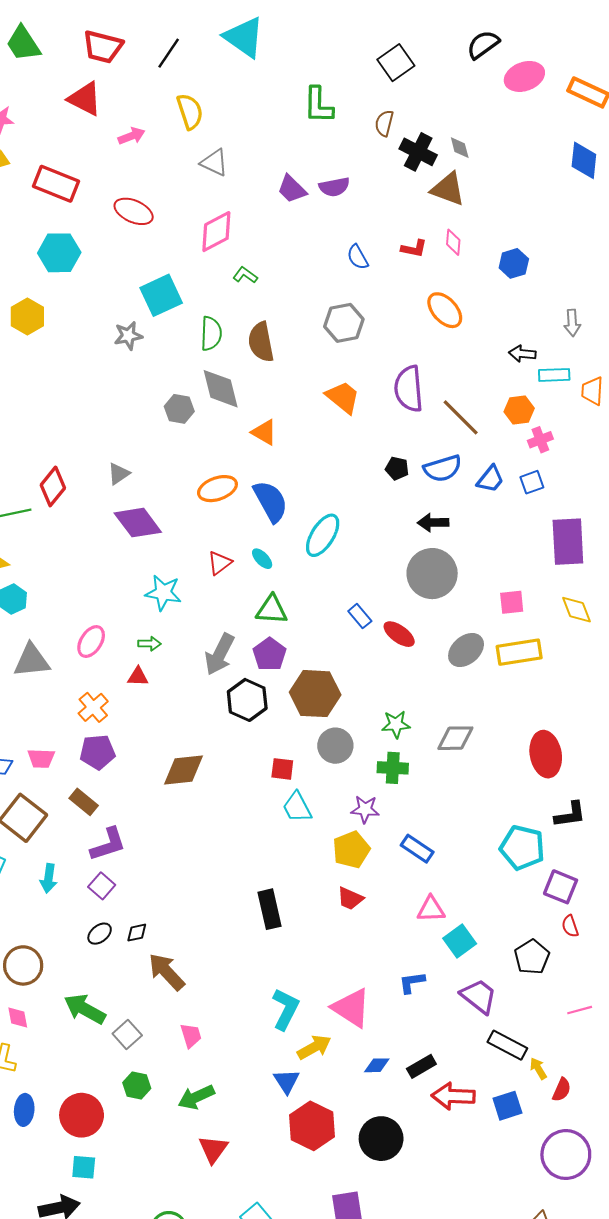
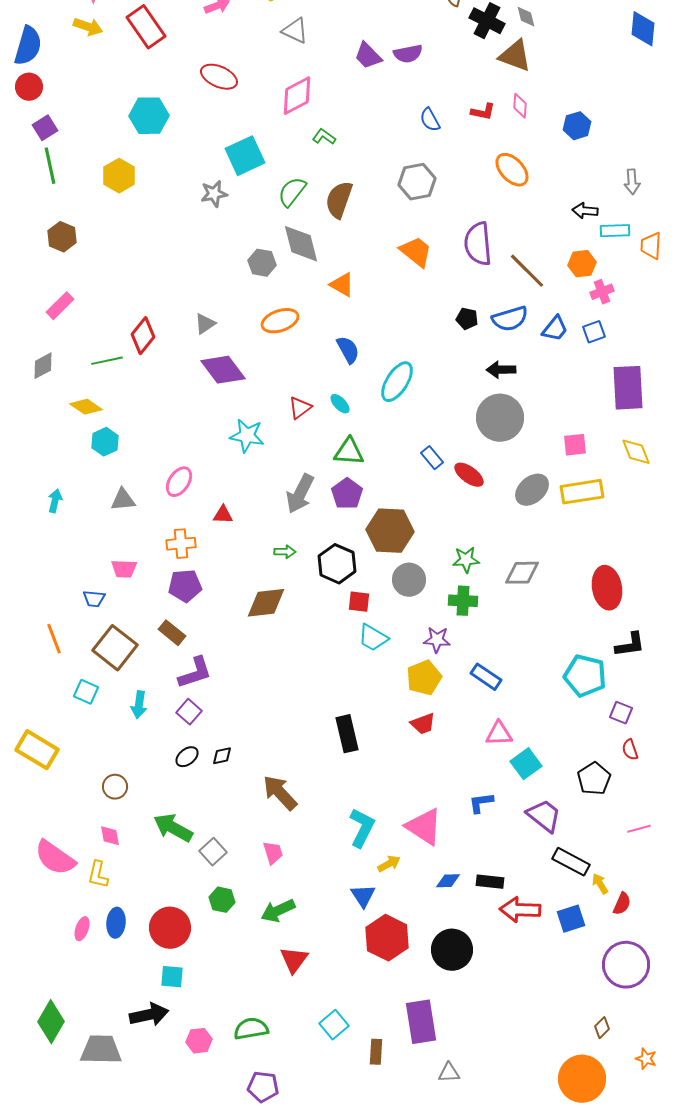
red rectangle: (56, 184) -> (146, 27), moved, turned 33
green semicircle: (211, 334) -> (292, 192), turned -144
brown semicircle: (261, 342) -> (339, 200), turned 30
orange ellipse: (217, 489) -> (280, 321), moved
blue semicircle: (271, 501) -> (348, 350), size x0.7
green arrow: (150, 644) -> (285, 552), moved
gray triangle: (32, 661) -> (123, 500), size x0.7
black hexagon: (247, 700) -> (337, 564), moved
orange cross: (93, 707) -> (181, 544), turned 36
pink trapezoid: (41, 758) -> (124, 569), moved
cyan trapezoid: (297, 807) -> (373, 638), turned -32
purple square: (561, 887) -> (621, 713), size x0.7
red trapezoid: (350, 899) -> (423, 724), turned -44
brown circle: (23, 965) -> (115, 787), size x0.7
brown arrow: (167, 972) -> (280, 793), moved
yellow arrow: (314, 1047) -> (389, 864), size x0.7
black rectangle: (421, 1066) -> (490, 882), turned 36

